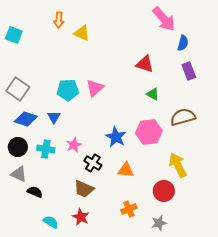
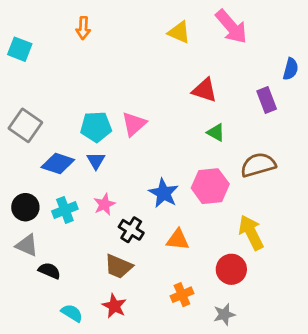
yellow triangle: (82, 33) -> (179, 32), moved
blue semicircle: (183, 43) -> (291, 69), moved
blue triangle: (54, 117) -> (96, 161), moved
blue diamond: (26, 119) -> (58, 163), moved
cyan cross: (46, 149) -> (65, 210), turned -30

